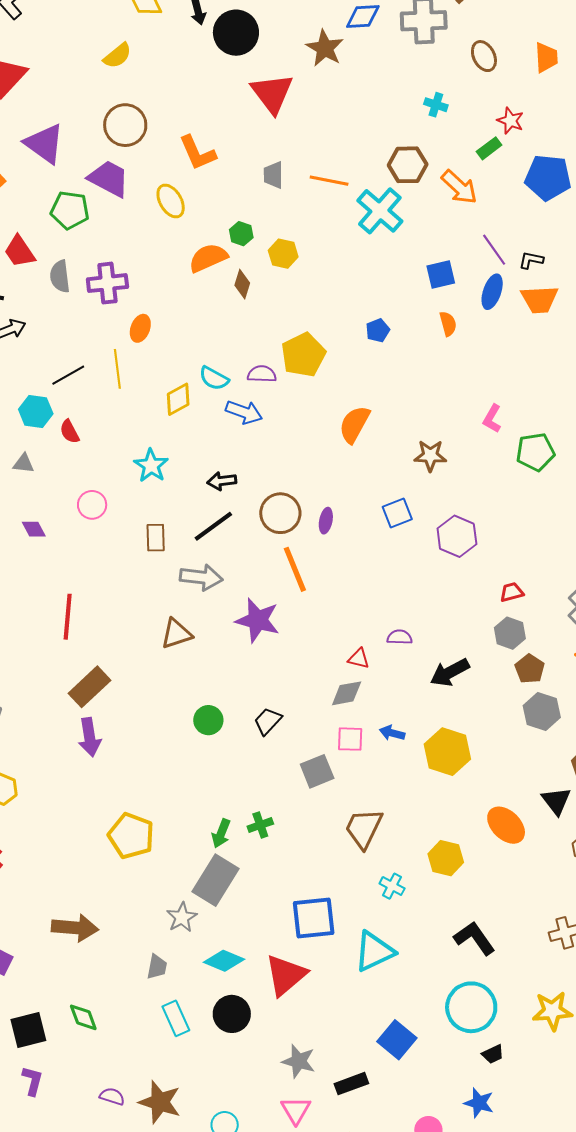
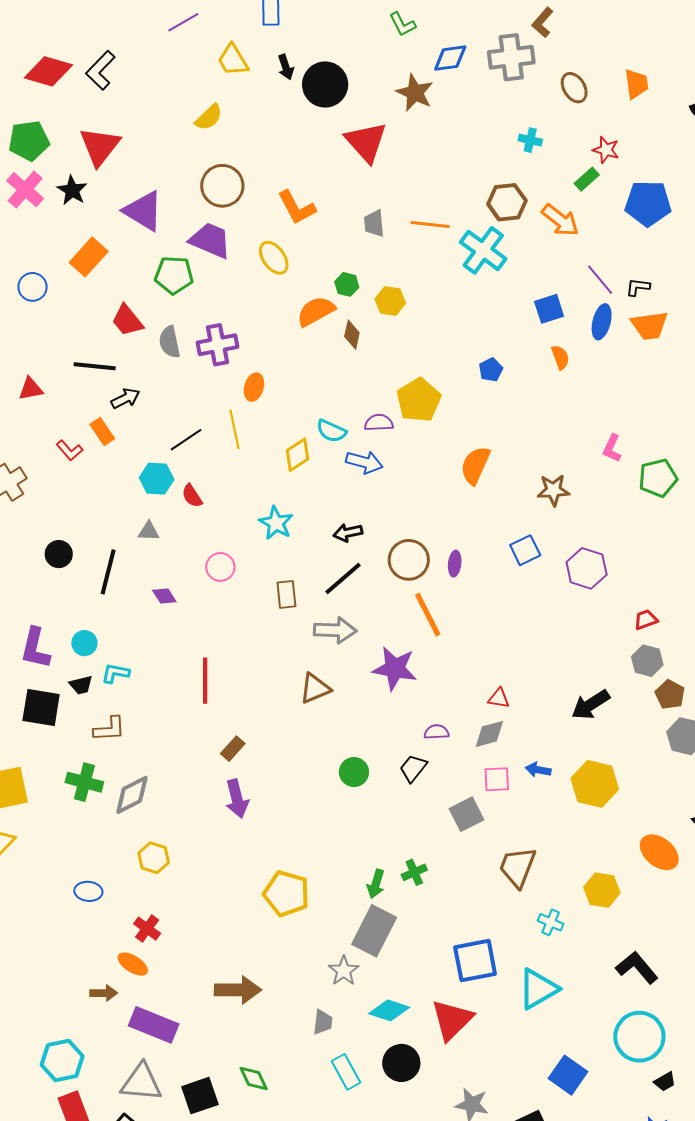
purple semicircle: (400, 637) -> (436, 732), moved
brown rectangle: (89, 687) -> (233, 749), size x0.6

